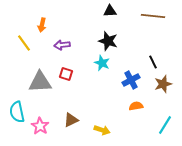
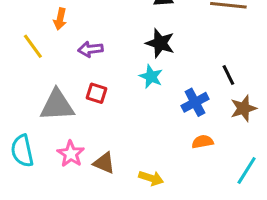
brown triangle: (71, 120) -> (104, 163), turned 49
pink star: (40, 126) -> (71, 154), moved

